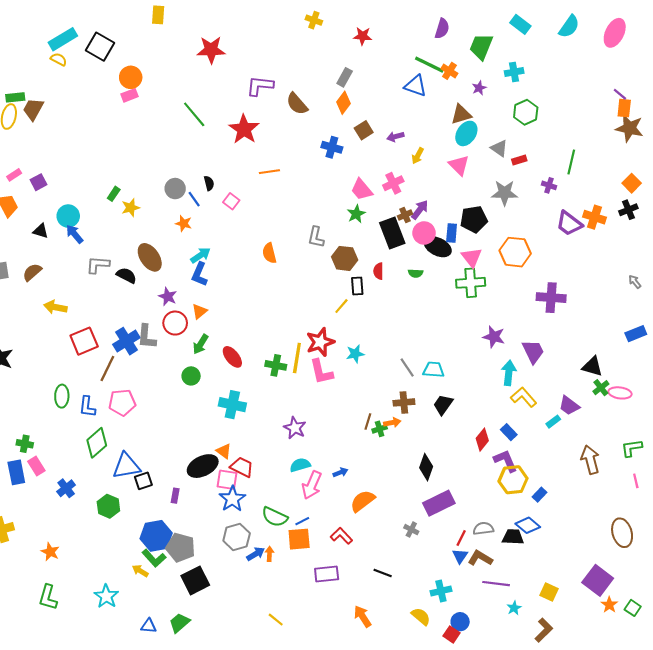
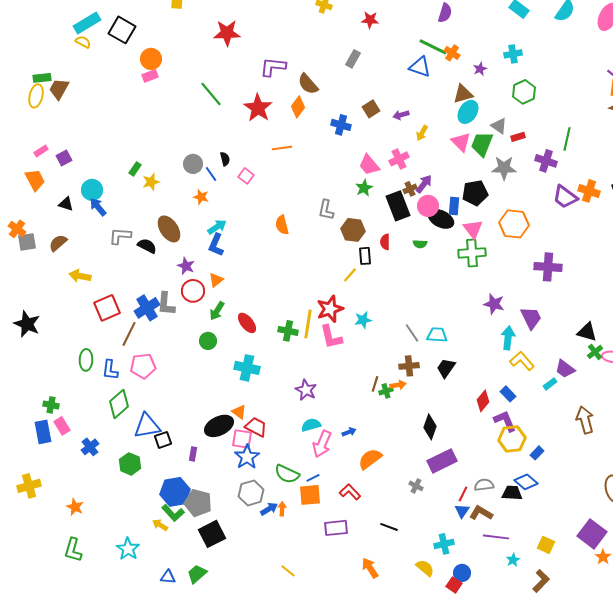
green trapezoid: (481, 47) -> (482, 144), moved
orange diamond: (344, 103) -> (298, 107), moved
purple cross: (549, 185) -> (546, 161), size x1.5

